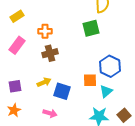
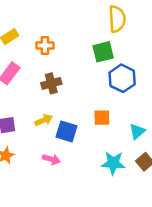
orange cross: (45, 31) -> (45, 45), moved
blue hexagon: (110, 66) -> (122, 78), moved
cyan triangle: (106, 91) -> (137, 131), moved

